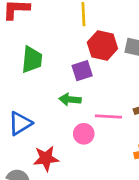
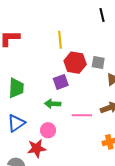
green trapezoid: (32, 60) -> (16, 88), moved
pink circle: (84, 134) -> (48, 130), moved

